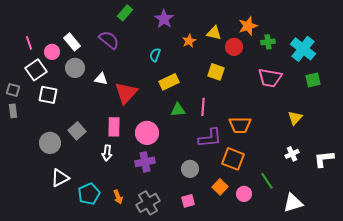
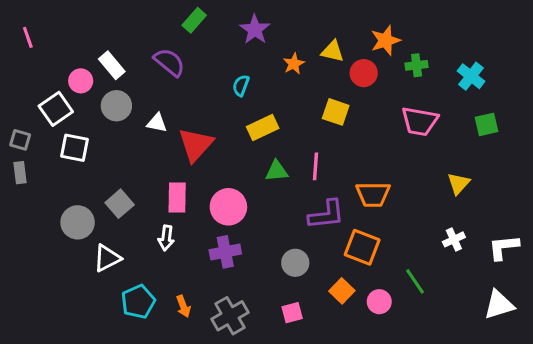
pink line: (29, 43) -> (28, 37), moved
cyan cross: (303, 49) -> (471, 76), size x0.7
white triangle: (60, 178) -> (107, 258), moved
white triangle: (293, 203) -> (499, 305), moved

